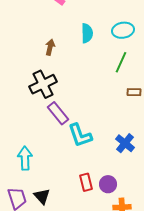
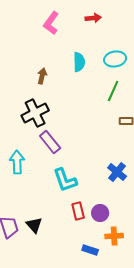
cyan L-shape: (80, 135) -> (65, 180), moved
cyan arrow: (25, 158) -> (17, 162), moved

